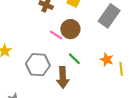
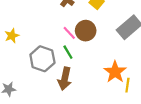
green line: (74, 59) -> (68, 52), moved
orange star: (107, 60) -> (115, 72), size x1.5

